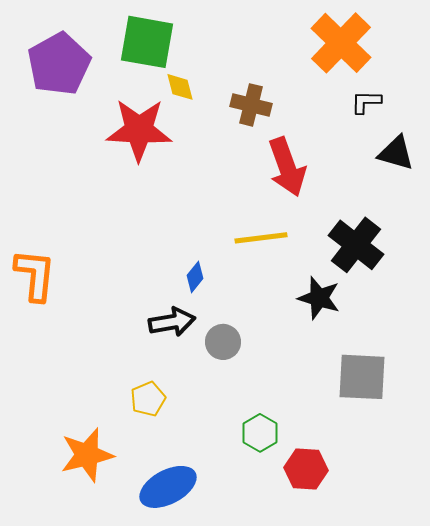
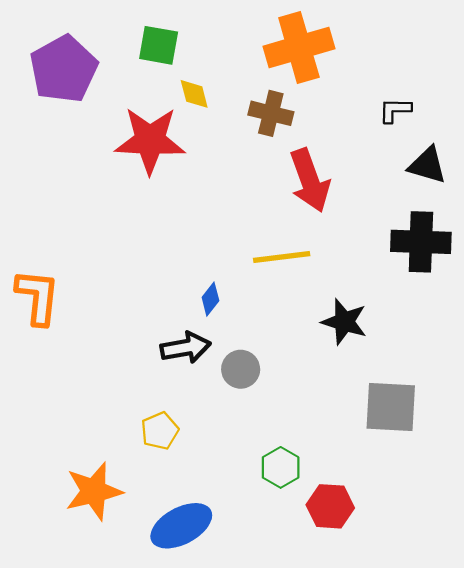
green square: (147, 42) -> (159, 45), size x0.7
orange cross: (341, 43) -> (299, 48), moved, turned 30
black cross: (356, 245) -> (421, 242), moved, turned -36

